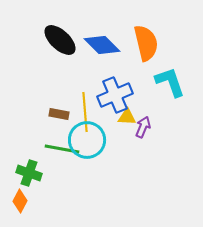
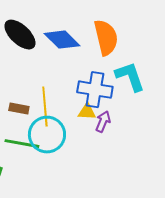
blue cross: (115, 95) -> (95, 90), moved, turned 32

